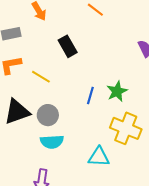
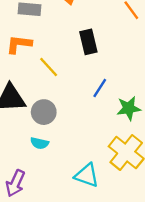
blue line: (90, 95) -> (100, 88), moved
cyan semicircle: (52, 142) -> (40, 143), size x0.7

